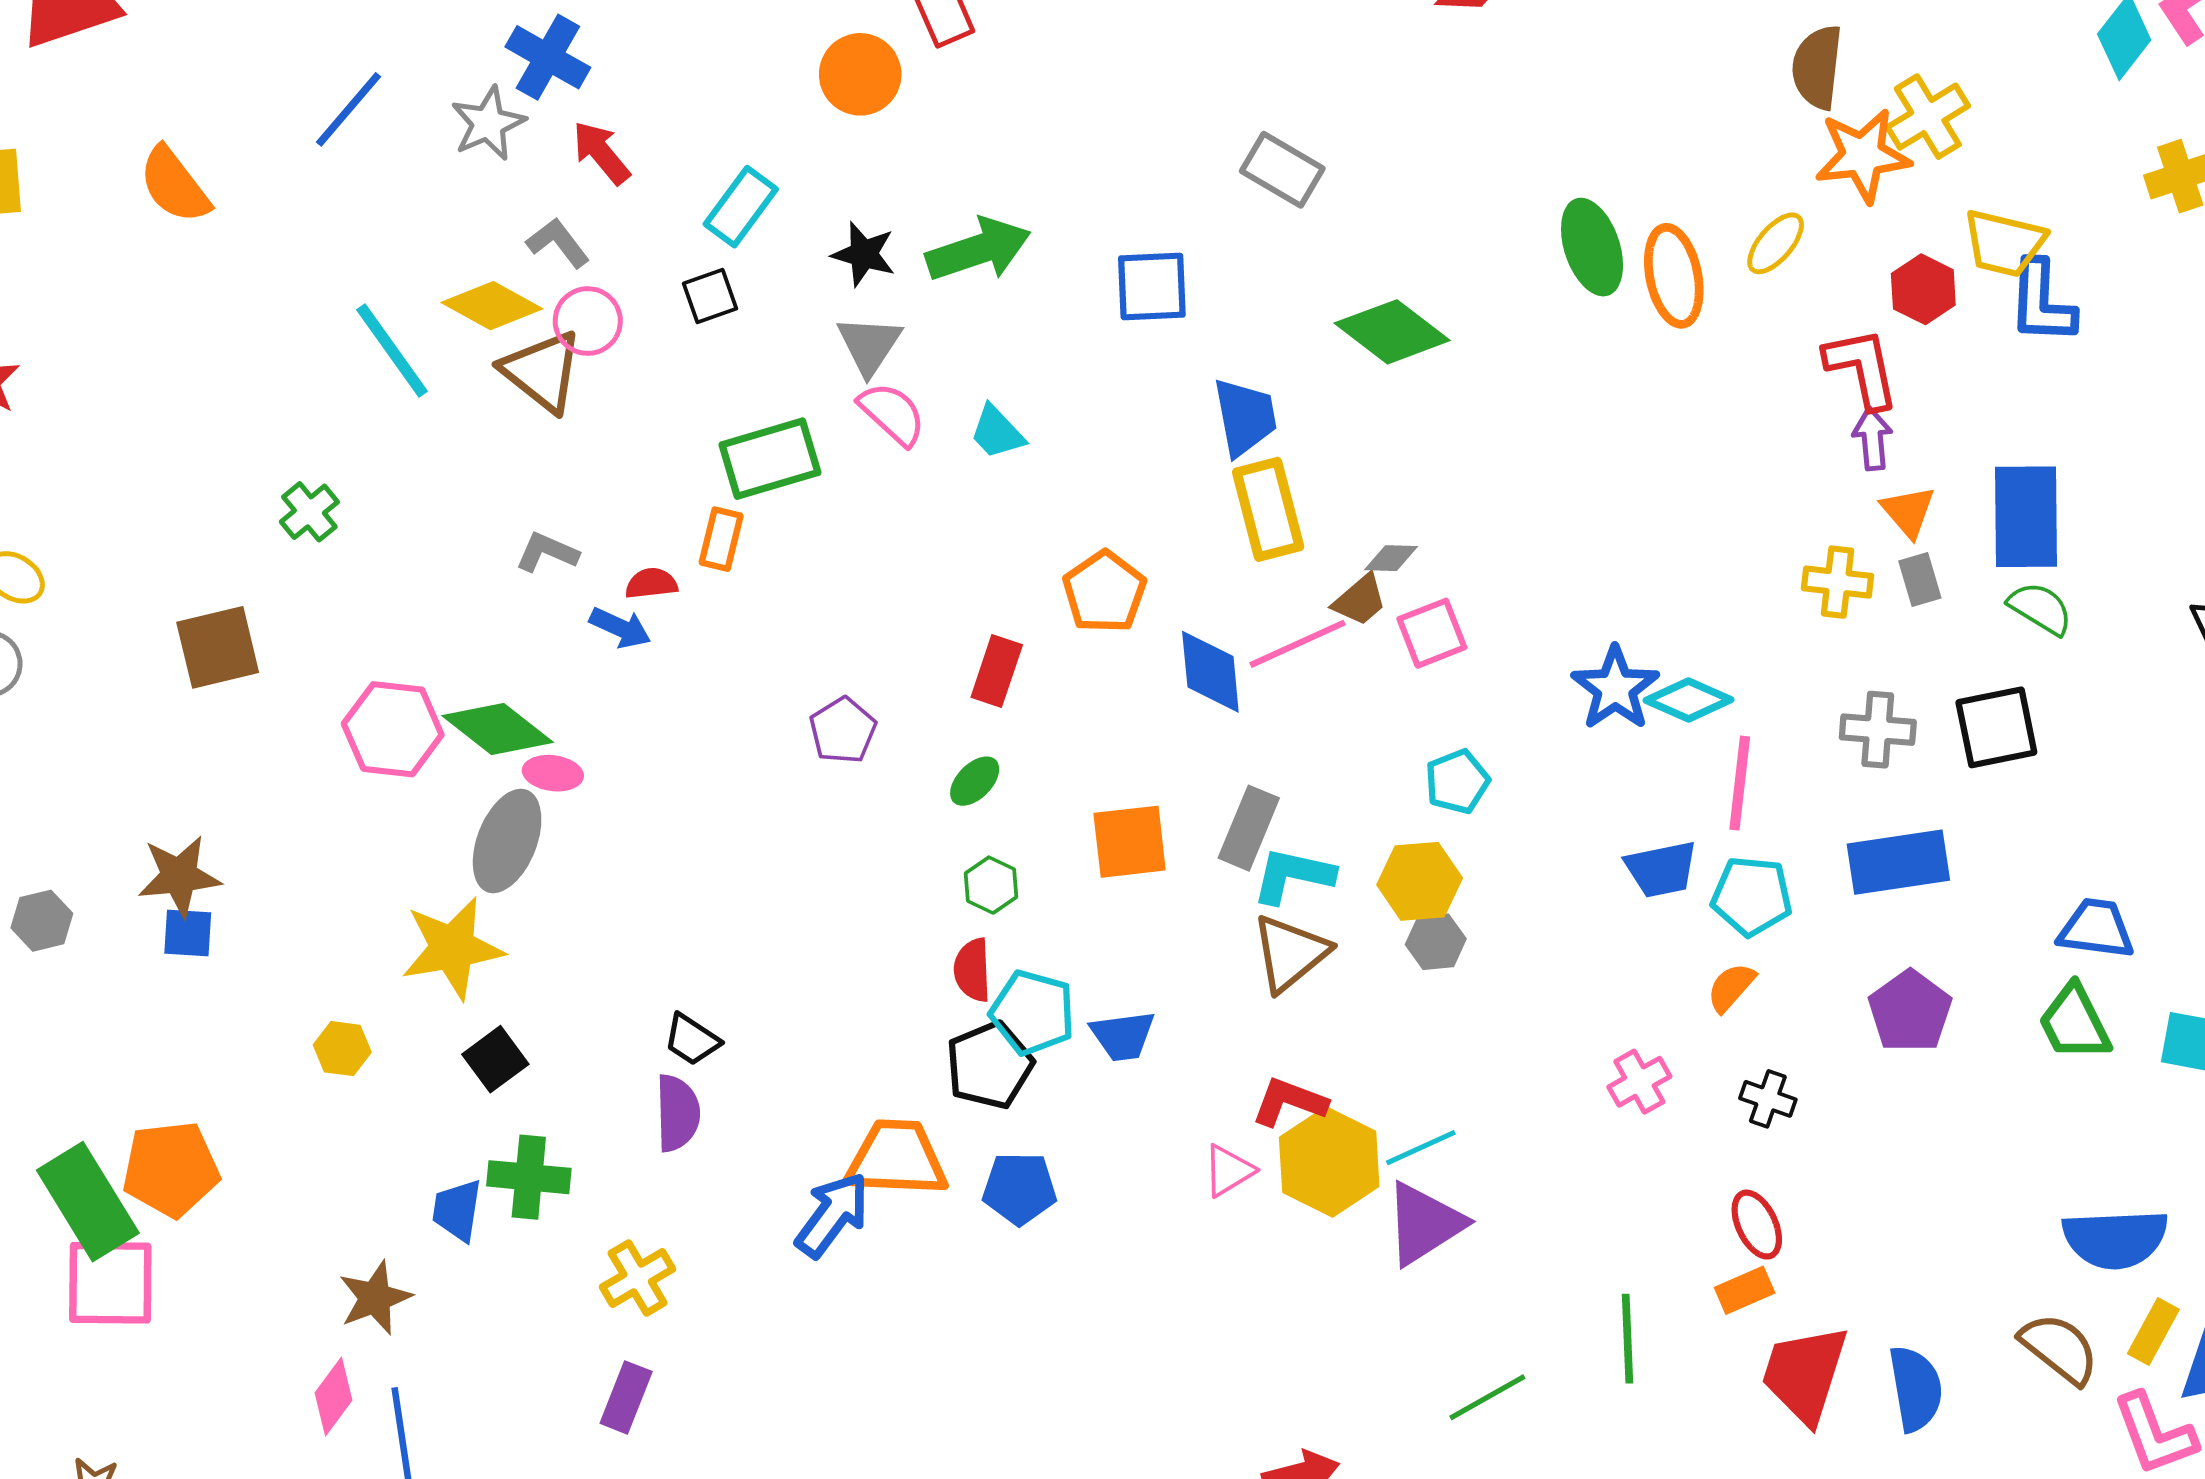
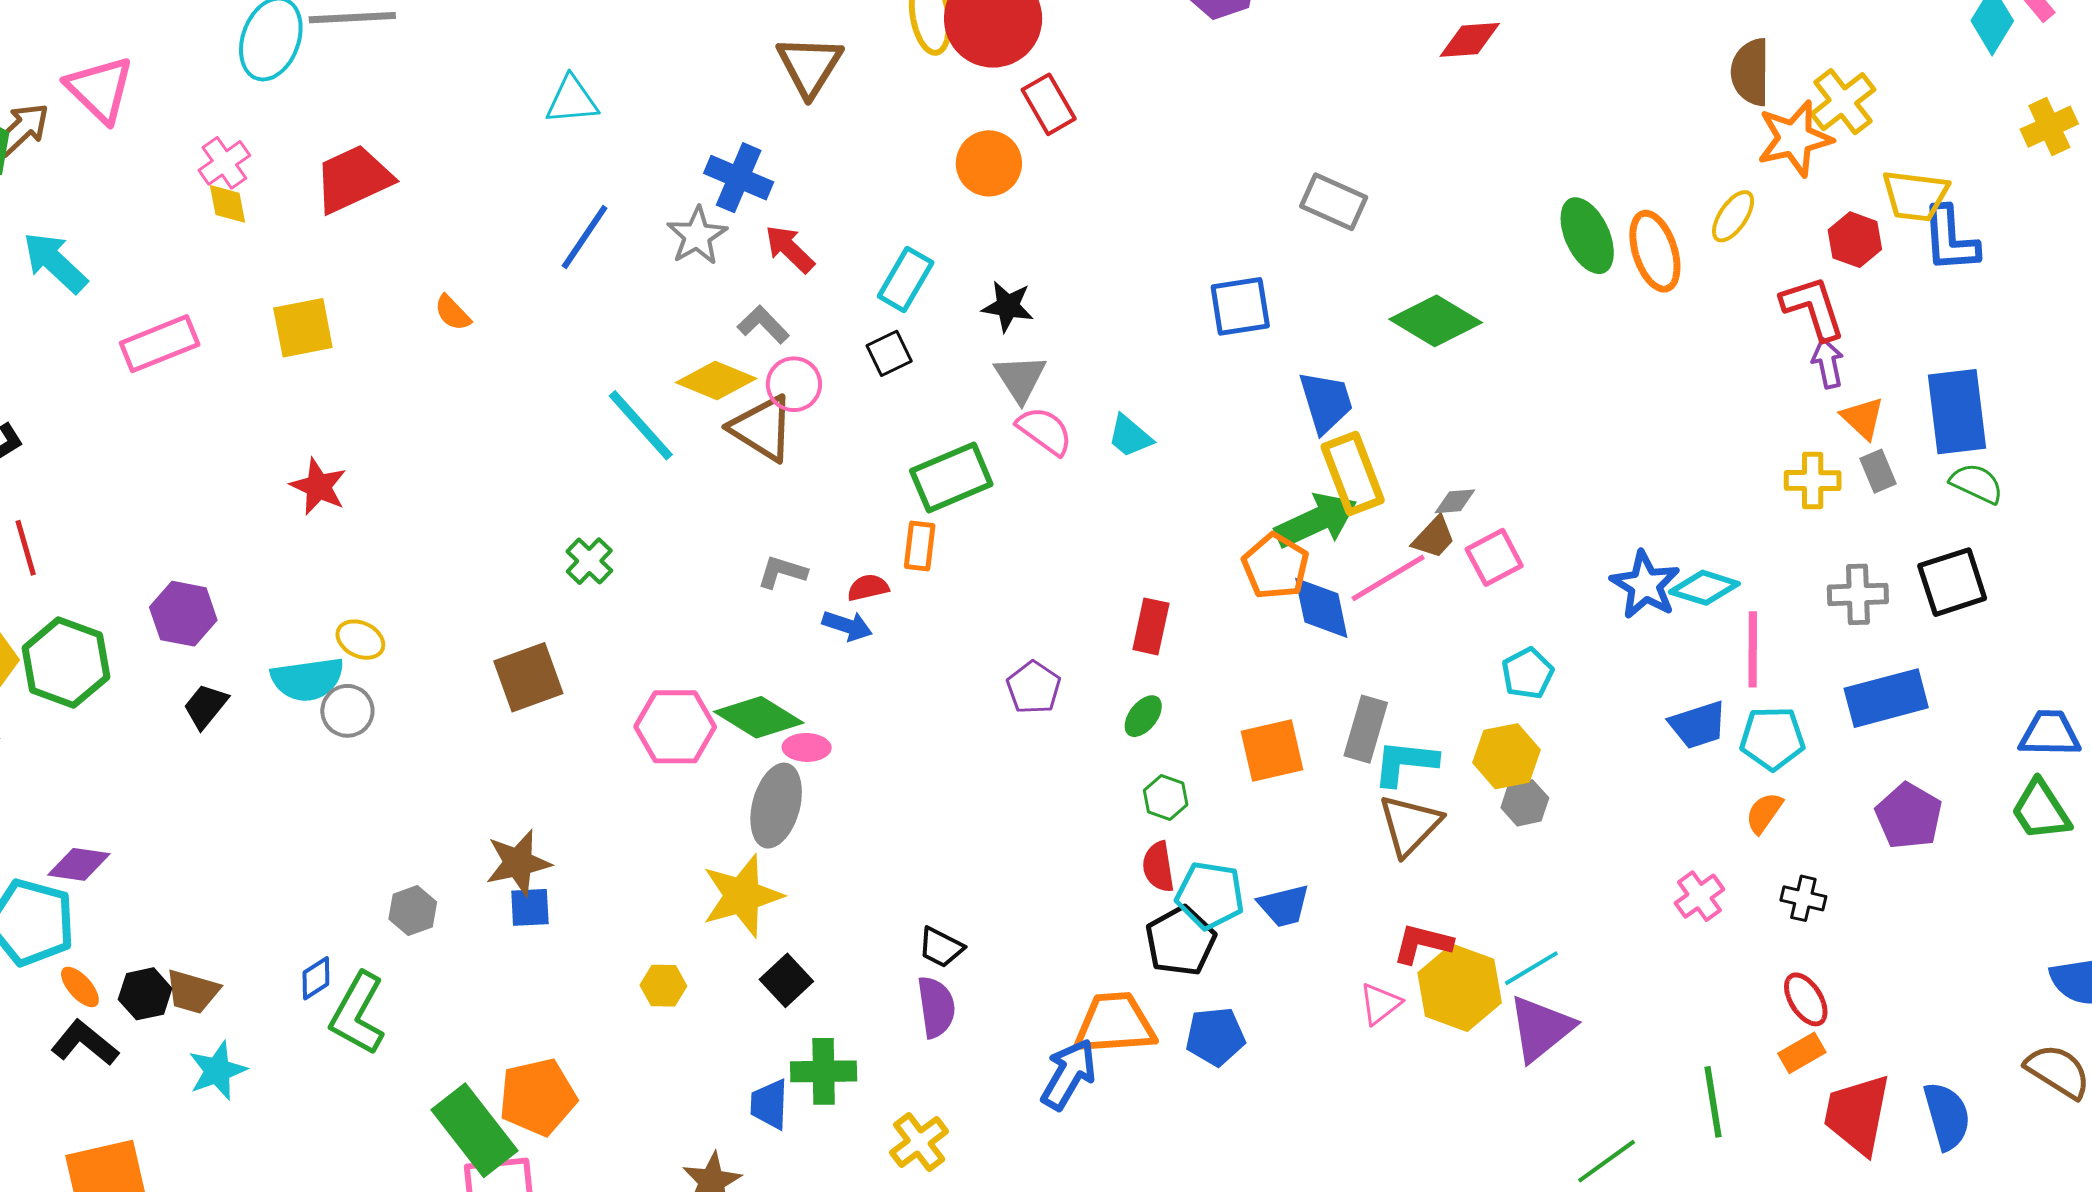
orange semicircle: (174, 185) -> (453, 313), size x0.6
green arrow: (978, 250) -> (1316, 520), moved
orange pentagon: (1104, 592) -> (1275, 566), moved

